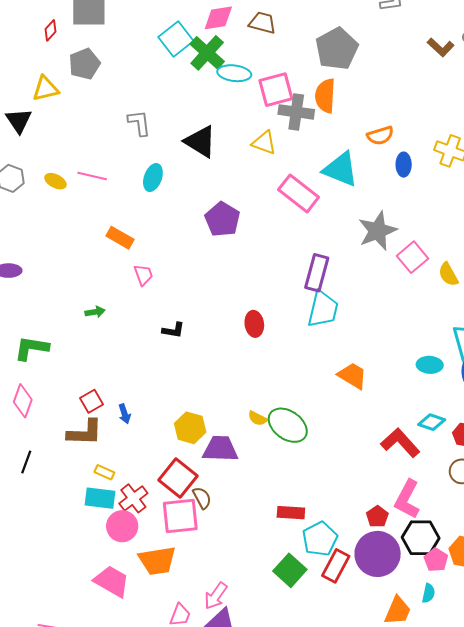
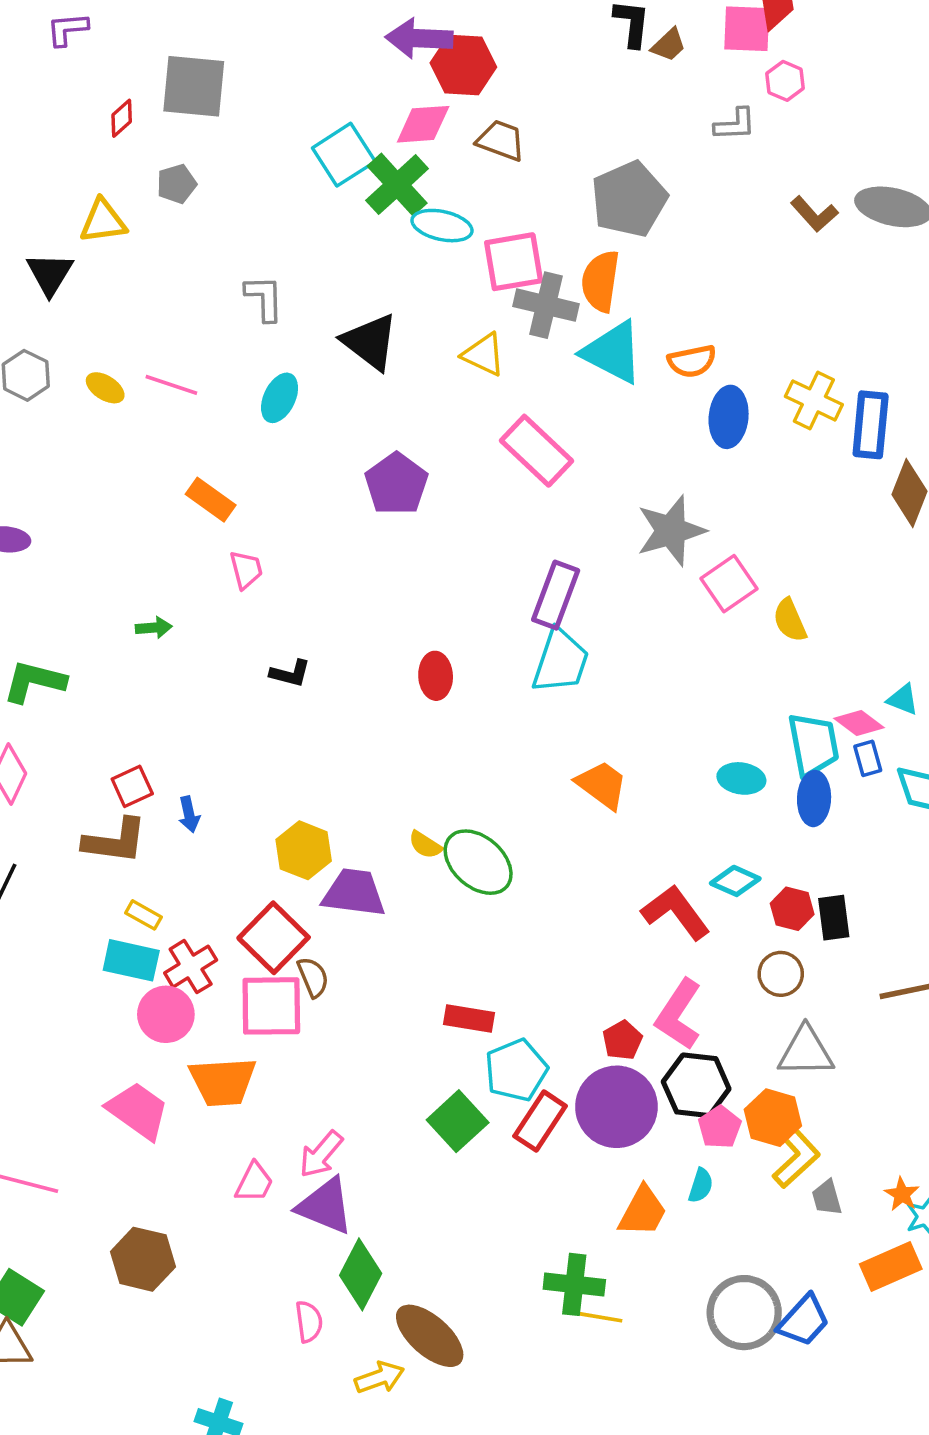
gray pentagon: (84, 64) -> (177, 184), size x0.7
blue ellipse: (404, 165) -> (729, 417), size x1.4
cyan triangle: (341, 169) -> (613, 352), moved

